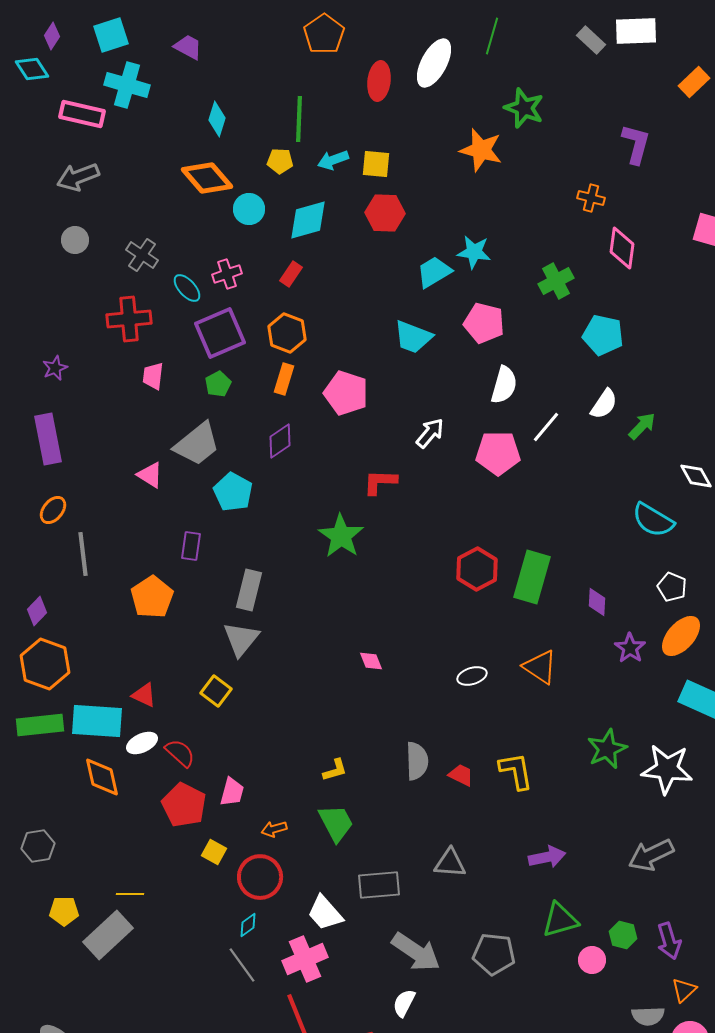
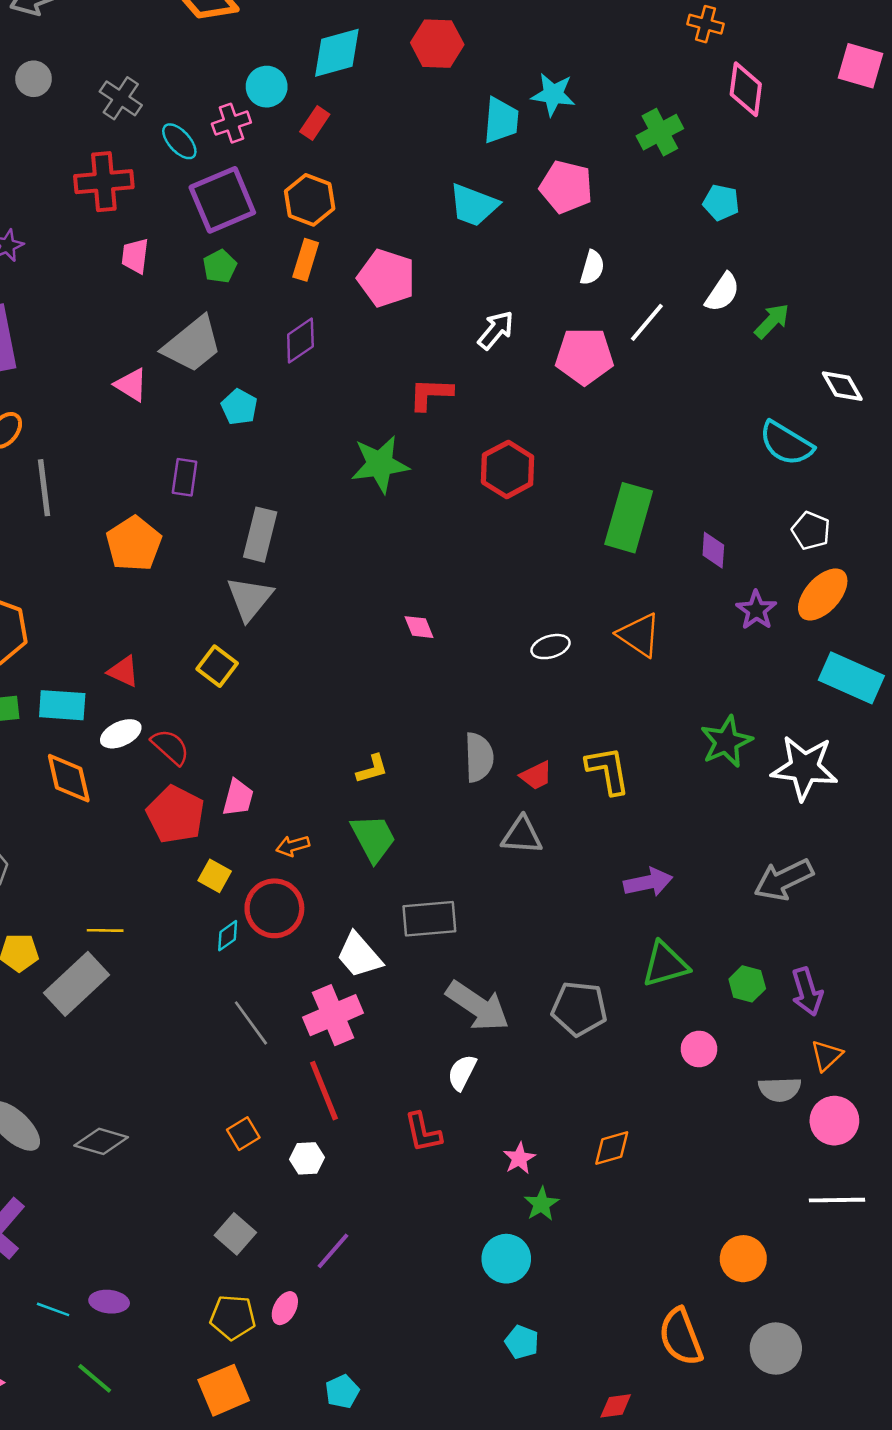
cyan circle: (249, 209) -> (267, 87), moved
cyan trapezoid: (434, 272) -> (501, 120), turned 126
cyan pentagon: (603, 335) -> (721, 202), size x0.7
white semicircle: (504, 385) -> (592, 268), size x0.7
cyan pentagon: (233, 492) -> (239, 407), size x0.7
green star: (341, 536) -> (380, 464), turned 30
red hexagon: (477, 569) -> (508, 469), moved
cyan rectangle: (97, 721) -> (62, 705), size x0.7
red trapezoid: (461, 775) -> (536, 776), turned 128
gray triangle: (450, 863) -> (522, 835), moved
cyan diamond: (248, 925) -> (228, 936), moved
pink circle: (592, 960) -> (699, 1049), moved

